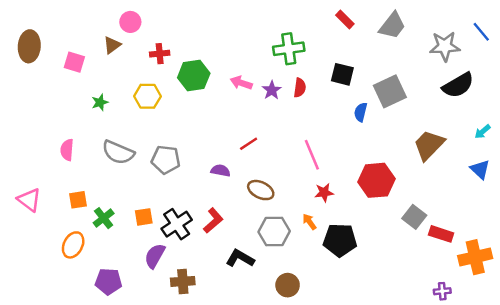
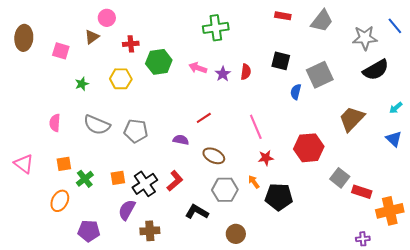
red rectangle: (345, 19) -> (283, 16), turned -35
green cross: (289, 49) -> (216, 28), moved

